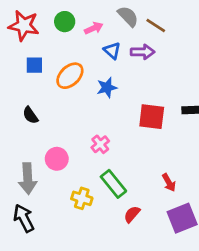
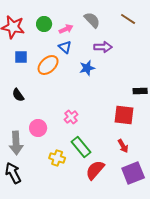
brown line: (156, 26) -> (128, 19), moved
blue triangle: (112, 51) -> (65, 47), moved
blue star: (107, 88) -> (87, 68), moved
red square: (152, 117) -> (124, 115), moved
red semicircle: (132, 214) -> (95, 170), size x1.5

